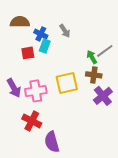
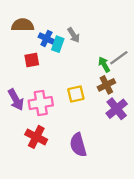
cyan rectangle: (45, 46) -> (58, 44), moved
brown cross: (94, 75) -> (106, 85), turned -35
yellow square: (67, 83) -> (76, 94), size x0.7
purple semicircle: (52, 142) -> (78, 145), moved

